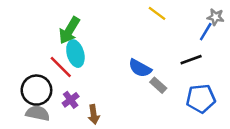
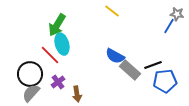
yellow line: (157, 13) -> (112, 11), moved
black line: (191, 60) -> (153, 65), moved
gray rectangle: (158, 85) -> (130, 70), size x1.5
gray semicircle: (38, 113) -> (31, 93), turned -60

